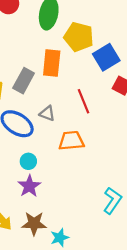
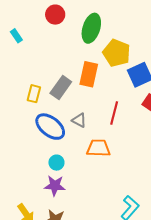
red line: (84, 101) -> (114, 113), turned 30
purple star: (29, 186) -> (55, 186), turned 30

